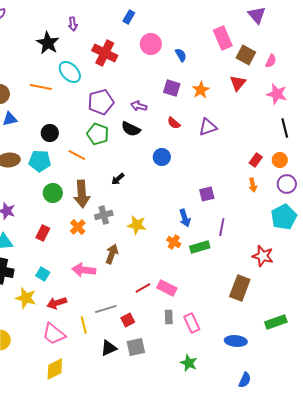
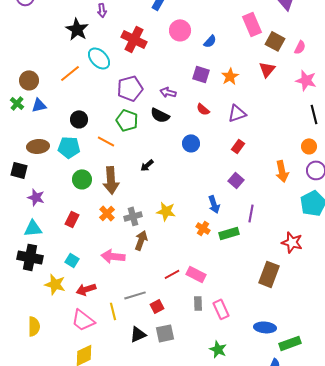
blue semicircle: (181, 55) -> (210, 41), turned 72
orange line: (41, 87) -> (70, 73), turned -50
red rectangle: (256, 160) -> (238, 146), moved
orange arrow: (253, 185) -> (282, 171), size x1.5
purple square: (207, 194) -> (236, 180), turned -35
gray cross: (104, 215) -> (133, 216), moved
green rectangle: (276, 322) -> (290, 343), moved

